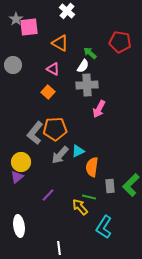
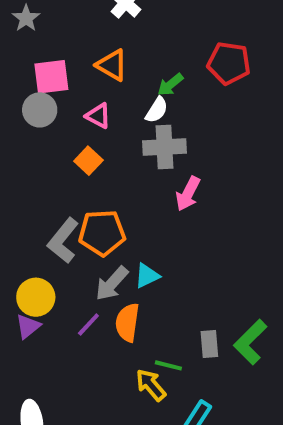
pink square: (29, 27) -> (51, 77), moved
green arrow: (90, 53) -> (170, 85), turned -80
gray circle: (13, 65) -> (40, 110), moved
orange semicircle: (92, 167) -> (127, 323), moved
purple line: (48, 195) -> (88, 324), moved

